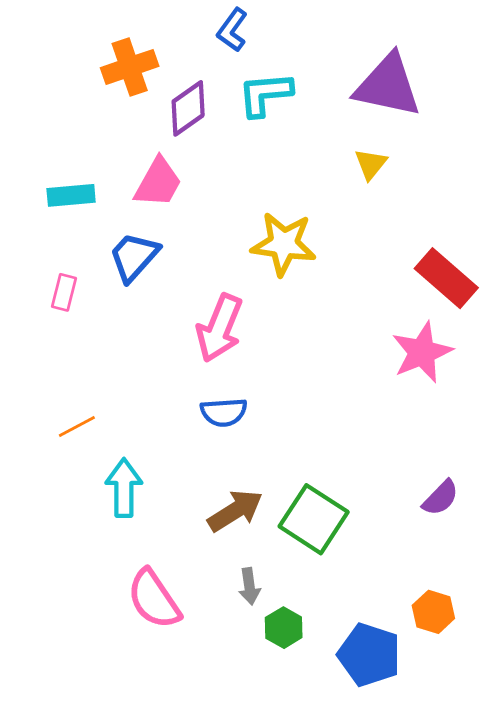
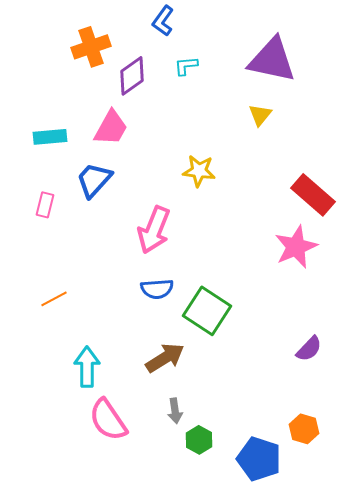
cyan L-shape: (265, 94) -> (186, 66), size x0.6
yellow star: (284, 244) -> (199, 171), size x0.7
cyan arrow: (124, 488) -> (87, 367), moved
green square: (314, 519) -> (207, 311), moved

